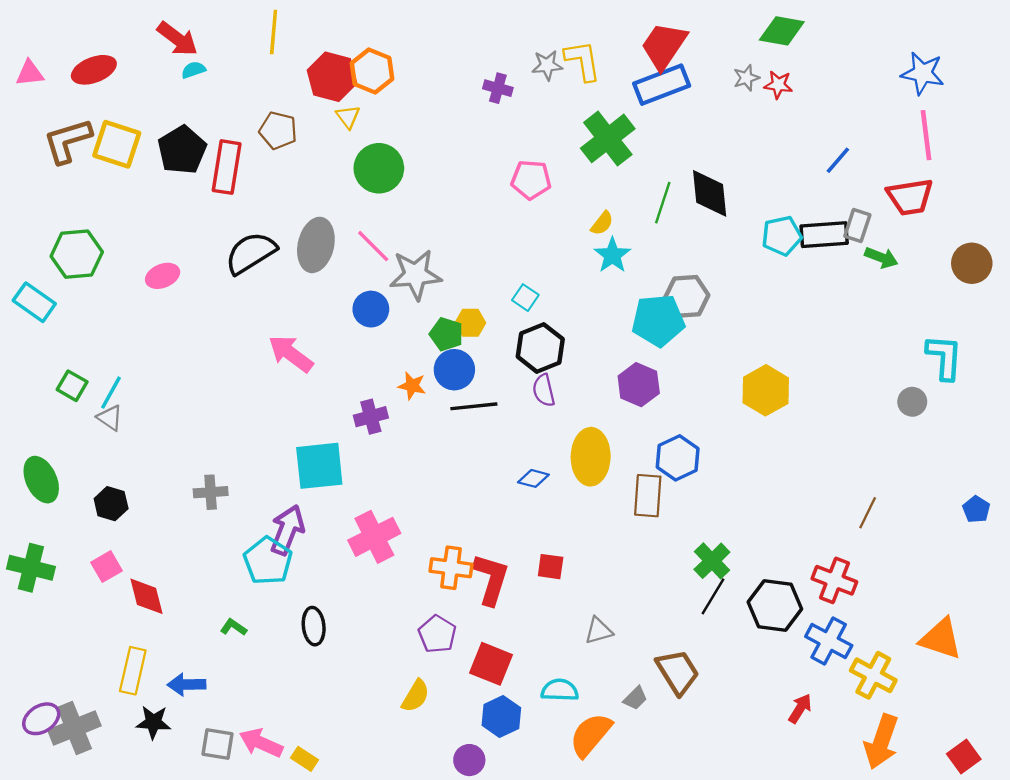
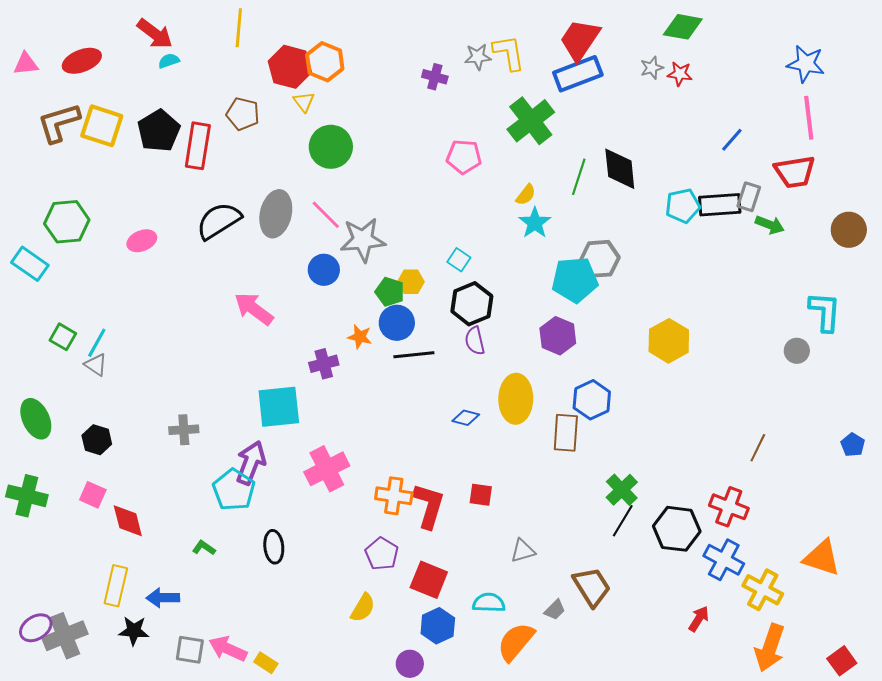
pink square: (106, 567) -> (93, 495), turned -36

